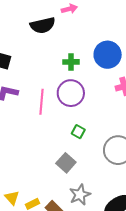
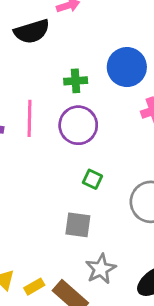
pink line: (41, 102) -> (29, 118), moved
gray square: (66, 163) -> (78, 225), turned -30

